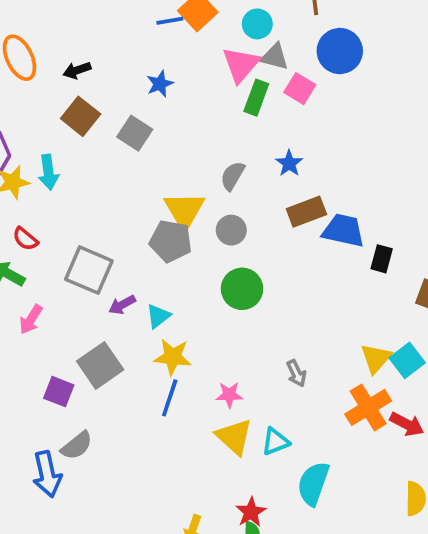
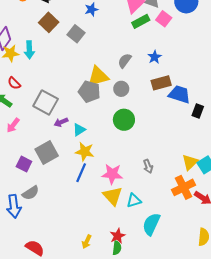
green rectangle: (256, 98) -> (141, 21), turned 36
yellow triangle: (184, 210) -> (98, 76), turned 40
pink star: (229, 395) -> (112, 174), size x1.5

